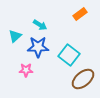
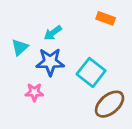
orange rectangle: (80, 14) -> (106, 18), turned 56
cyan arrow: (40, 25) -> (53, 33), turned 112

